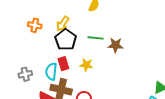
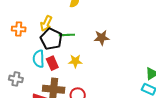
green line: (96, 38) -> (67, 35), moved
cyan semicircle: (51, 72) -> (39, 59), moved
gray cross: (25, 74) -> (16, 79), turned 32

